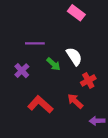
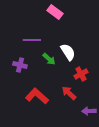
pink rectangle: (76, 13) -> (55, 12), moved
purple cross: (22, 71) -> (20, 65), turned -32

